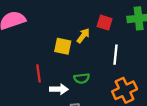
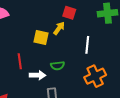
red square: (105, 23) -> (69, 13), moved

